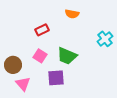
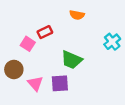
pink square: (40, 56) -> (28, 44), moved
pink triangle: (23, 84) -> (35, 83), moved

